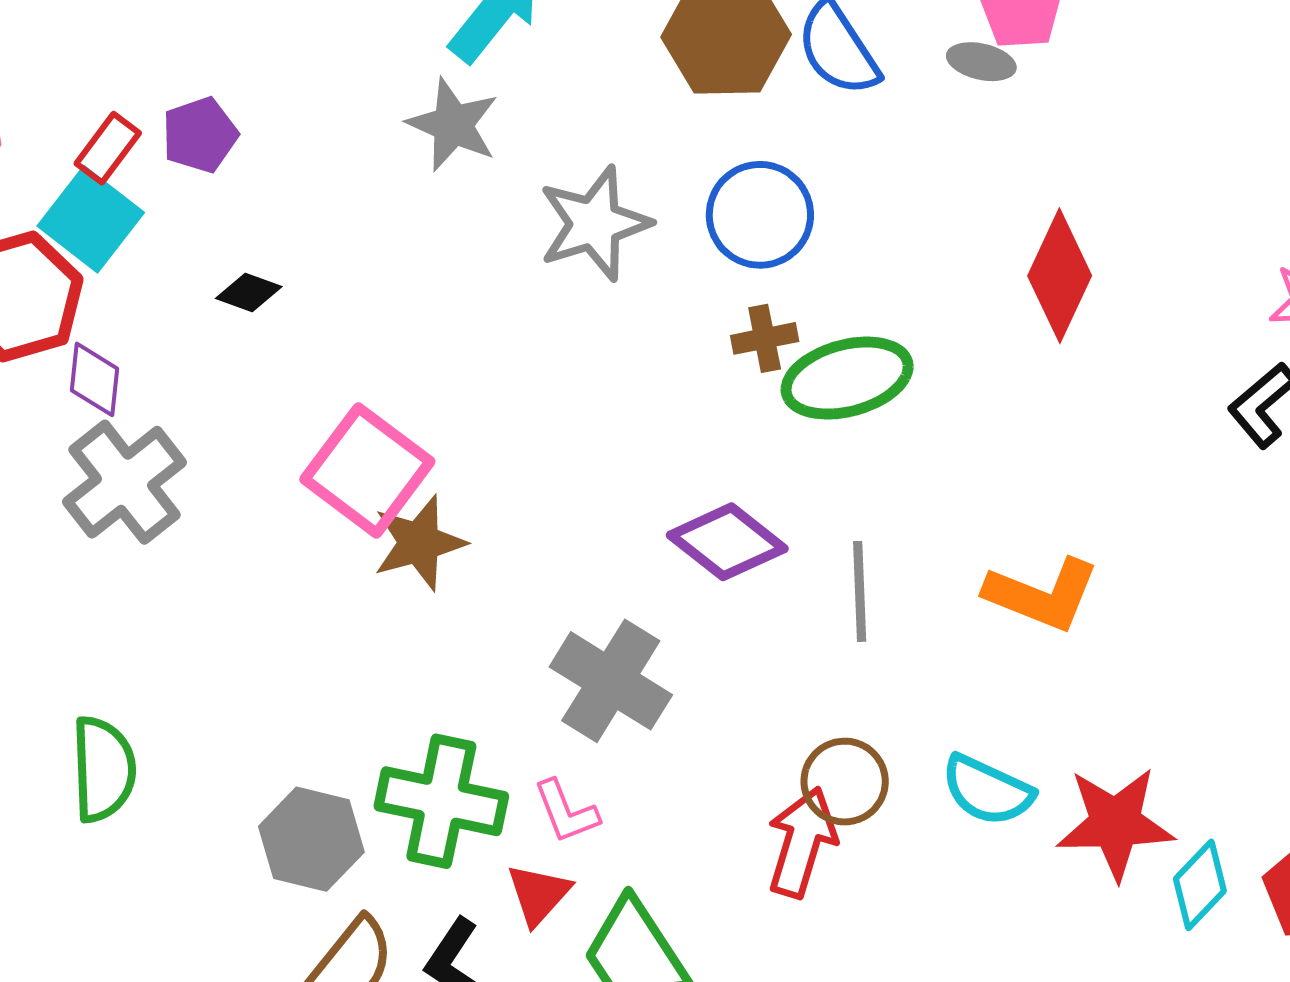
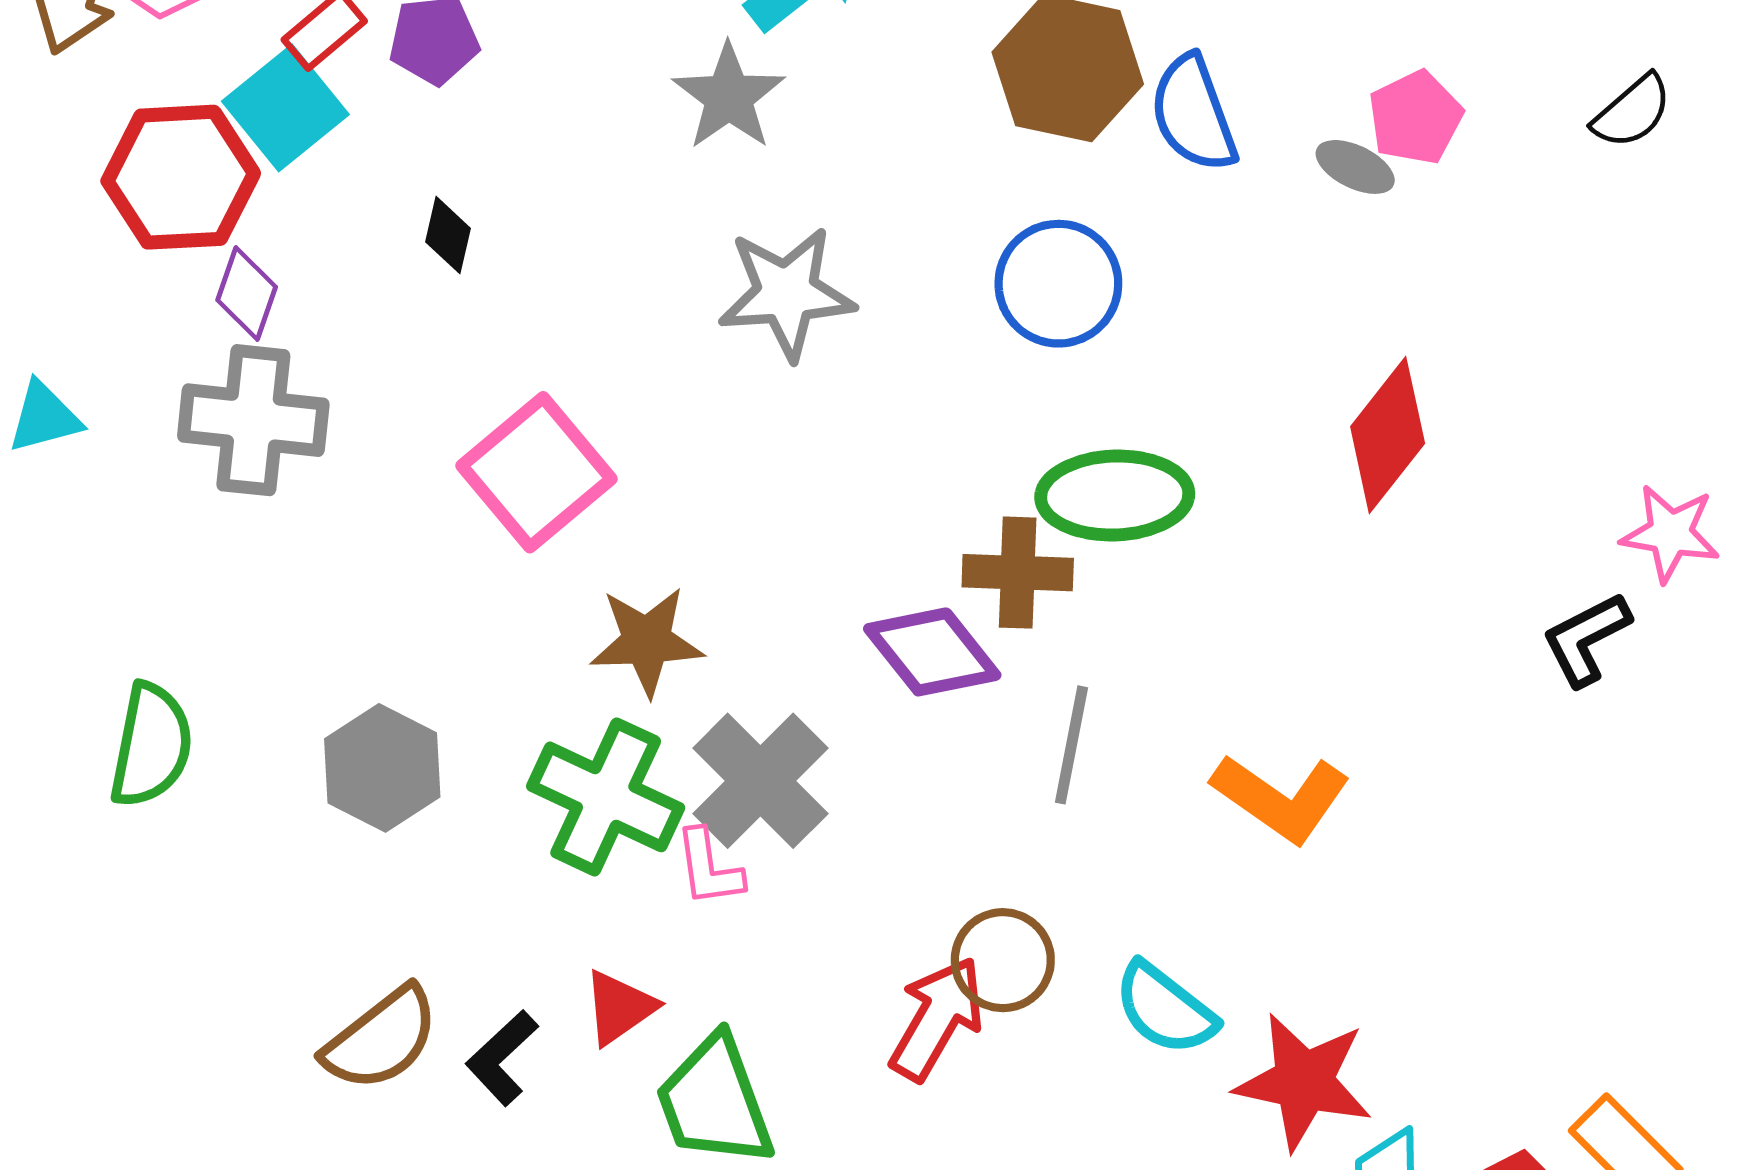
gray star: (594, 223) -> (786, 293), moved
black diamond: (249, 293) -> (448, 235), turned 70
brown cross: (765, 338) -> (1018, 573), moved, size x1.4
gray cross: (125, 482) -> (253, 420), turned 31
brown star: (419, 543) -> (647, 641), moved
green cross: (441, 801) -> (606, 797), moved
pink L-shape: (566, 812) -> (709, 868), moved
gray hexagon: (311, 839) -> (382, 768), moved

